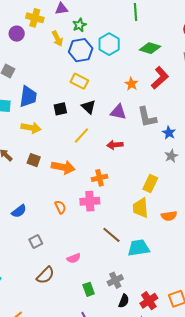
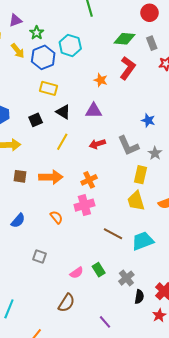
green diamond: (150, 48) -> (124, 39), moved
gray L-shape: (147, 117) -> (128, 146), moved
gray star: (171, 156) -> (155, 153), moved
blue semicircle: (19, 211) -> (18, 221), moved
gray square: (36, 241) -> (39, 256), turned -32
pink semicircle: (74, 258) -> (77, 273), moved
brown semicircle: (45, 275) -> (66, 303), moved
green rectangle: (89, 289) -> (99, 270), moved

